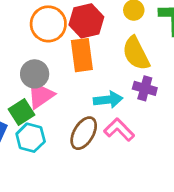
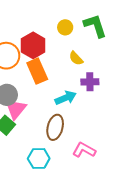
yellow semicircle: (136, 53) -> (76, 58), size x0.6
pink L-shape: (119, 130) -> (84, 150), moved
cyan hexagon: (31, 138) -> (39, 158), moved

